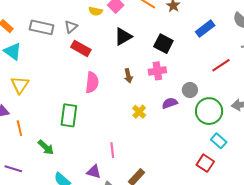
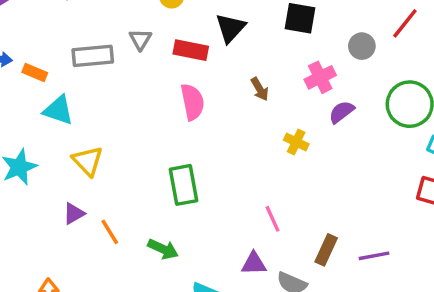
red rectangle: (81, 48) -> (191, 50), moved
pink cross: (157, 71) -> (320, 77), moved
pink semicircle: (92, 82) -> (192, 102), moved
gray circle: (190, 90) -> (362, 46), moved

